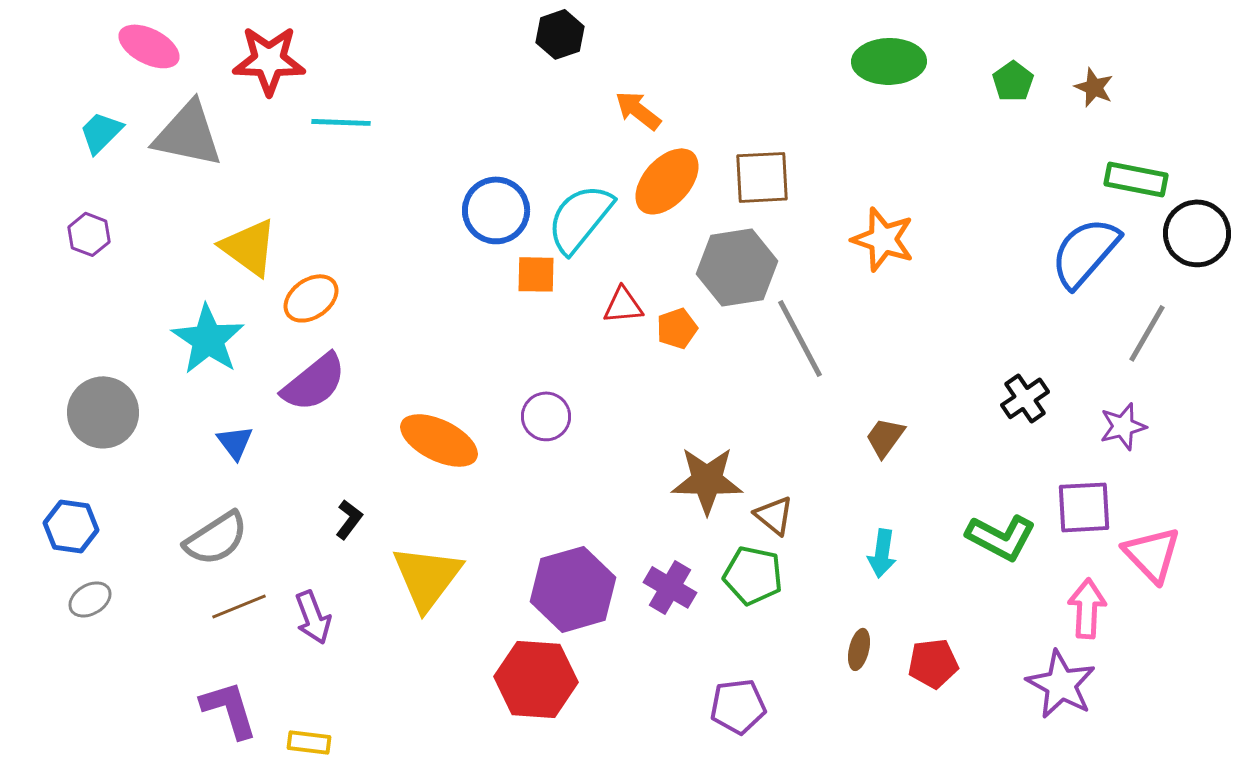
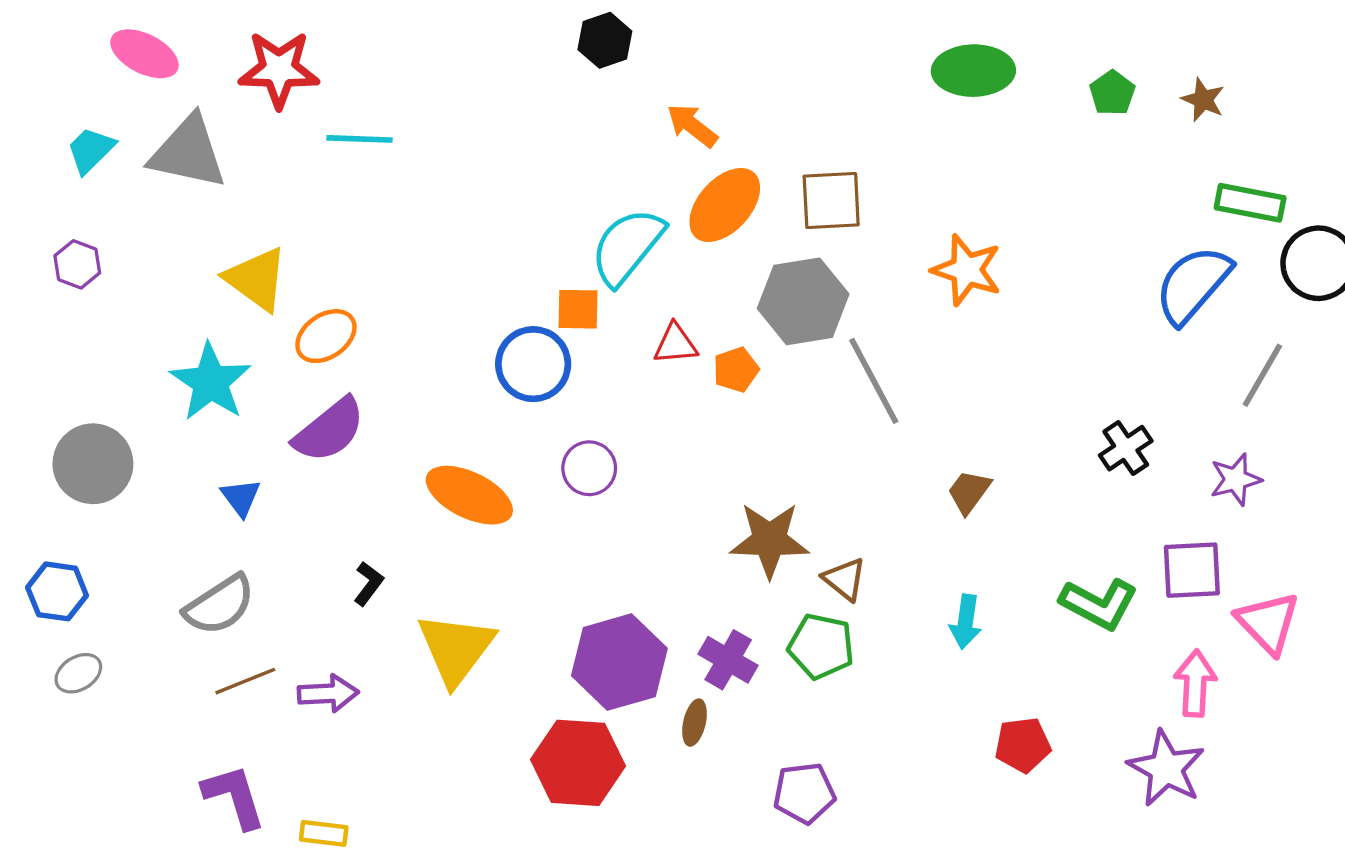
blue circle: (496, 210) -> (533, 364), moved
purple arrow: (313, 617) -> (328, 693), turned -72
brown ellipse: (859, 649) -> (694, 723), moved

